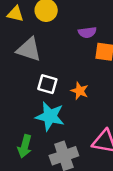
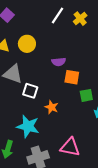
white square: (47, 84) -> (30, 91), moved

